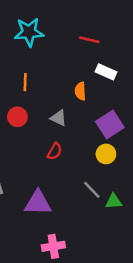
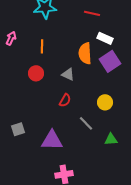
orange semicircle: (80, 91) -> (85, 53), size x1.5
purple square: (110, 124) -> (110, 61), moved
gray line: (92, 190) -> (86, 123), moved

